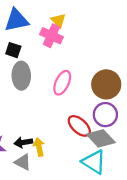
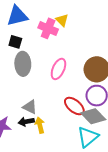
yellow triangle: (58, 20) -> (62, 20), moved
gray triangle: (23, 162) -> (30, 107), moved
cyan triangle: (94, 162) -> (88, 137), turned 50

